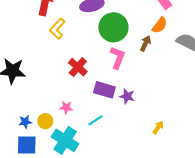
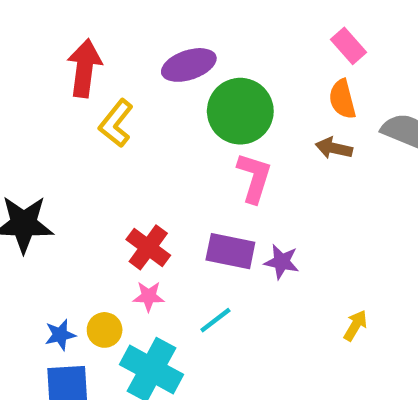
orange semicircle: (160, 25) -> (342, 99), turned 132
brown arrow: (146, 43) -> (334, 148), moved, turned -98
red cross: (78, 67) -> (148, 247), moved

